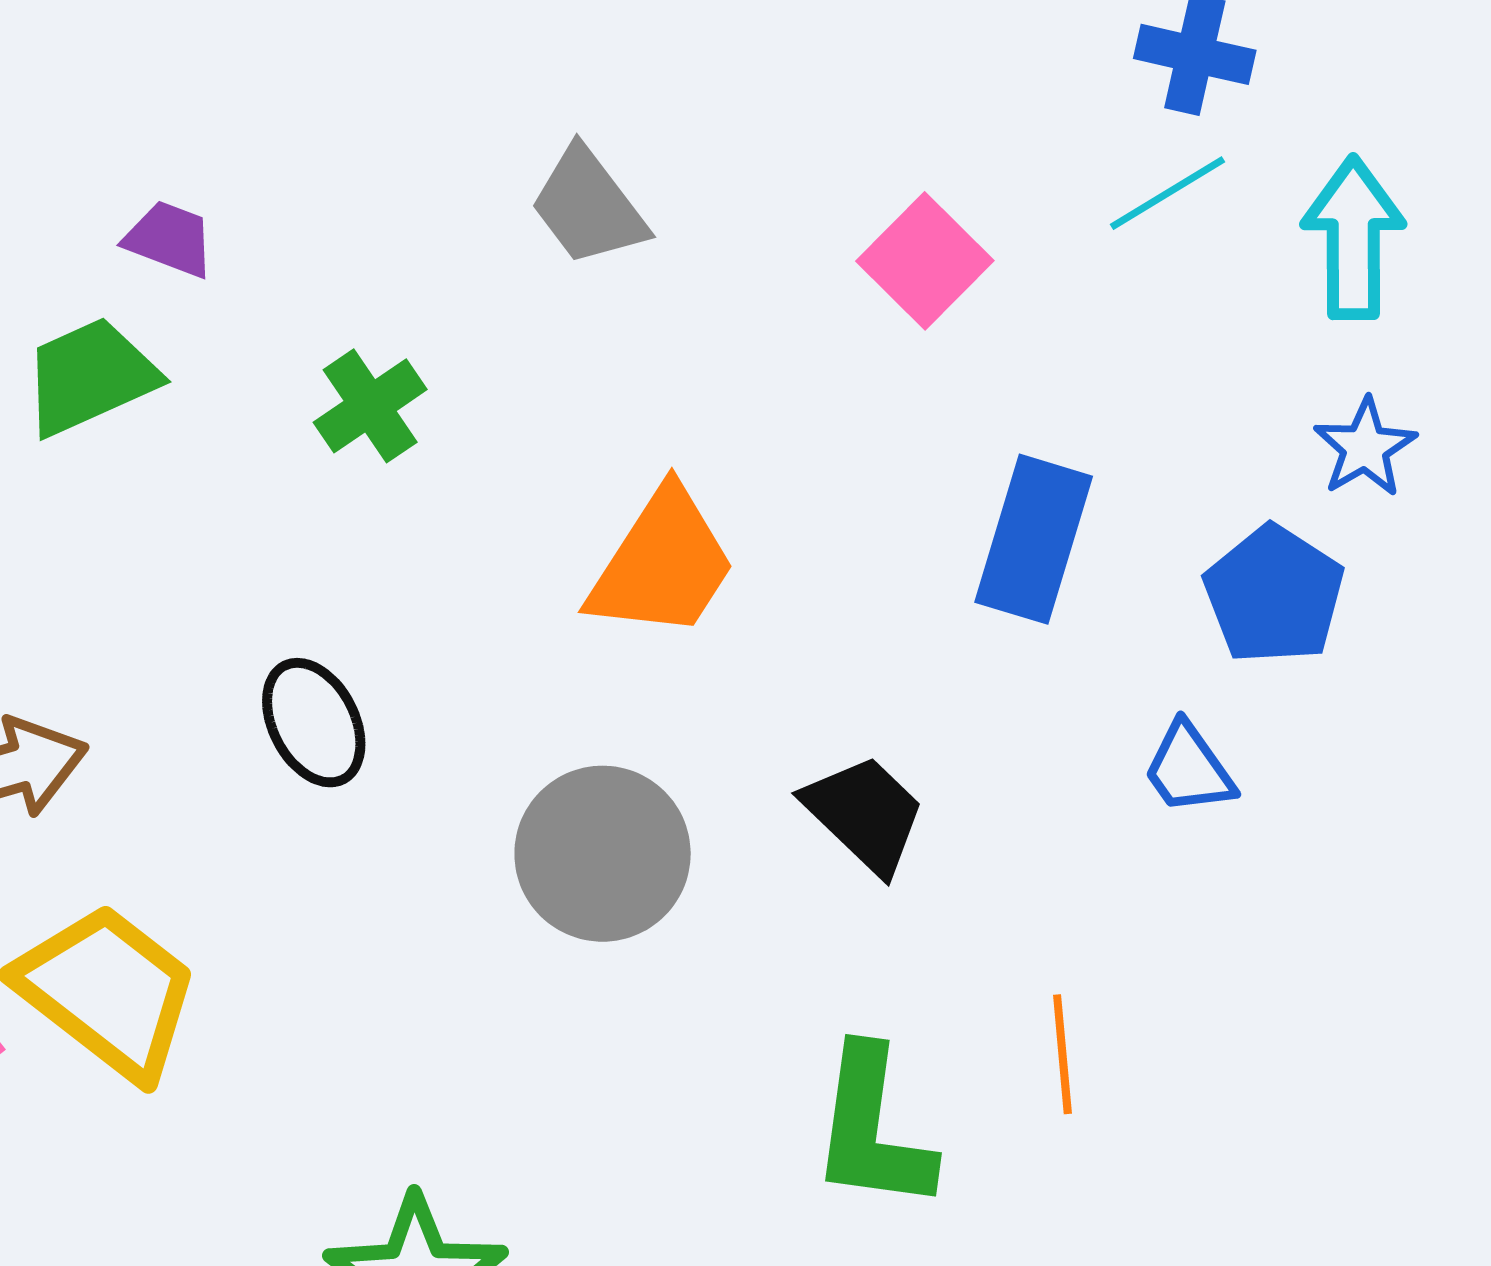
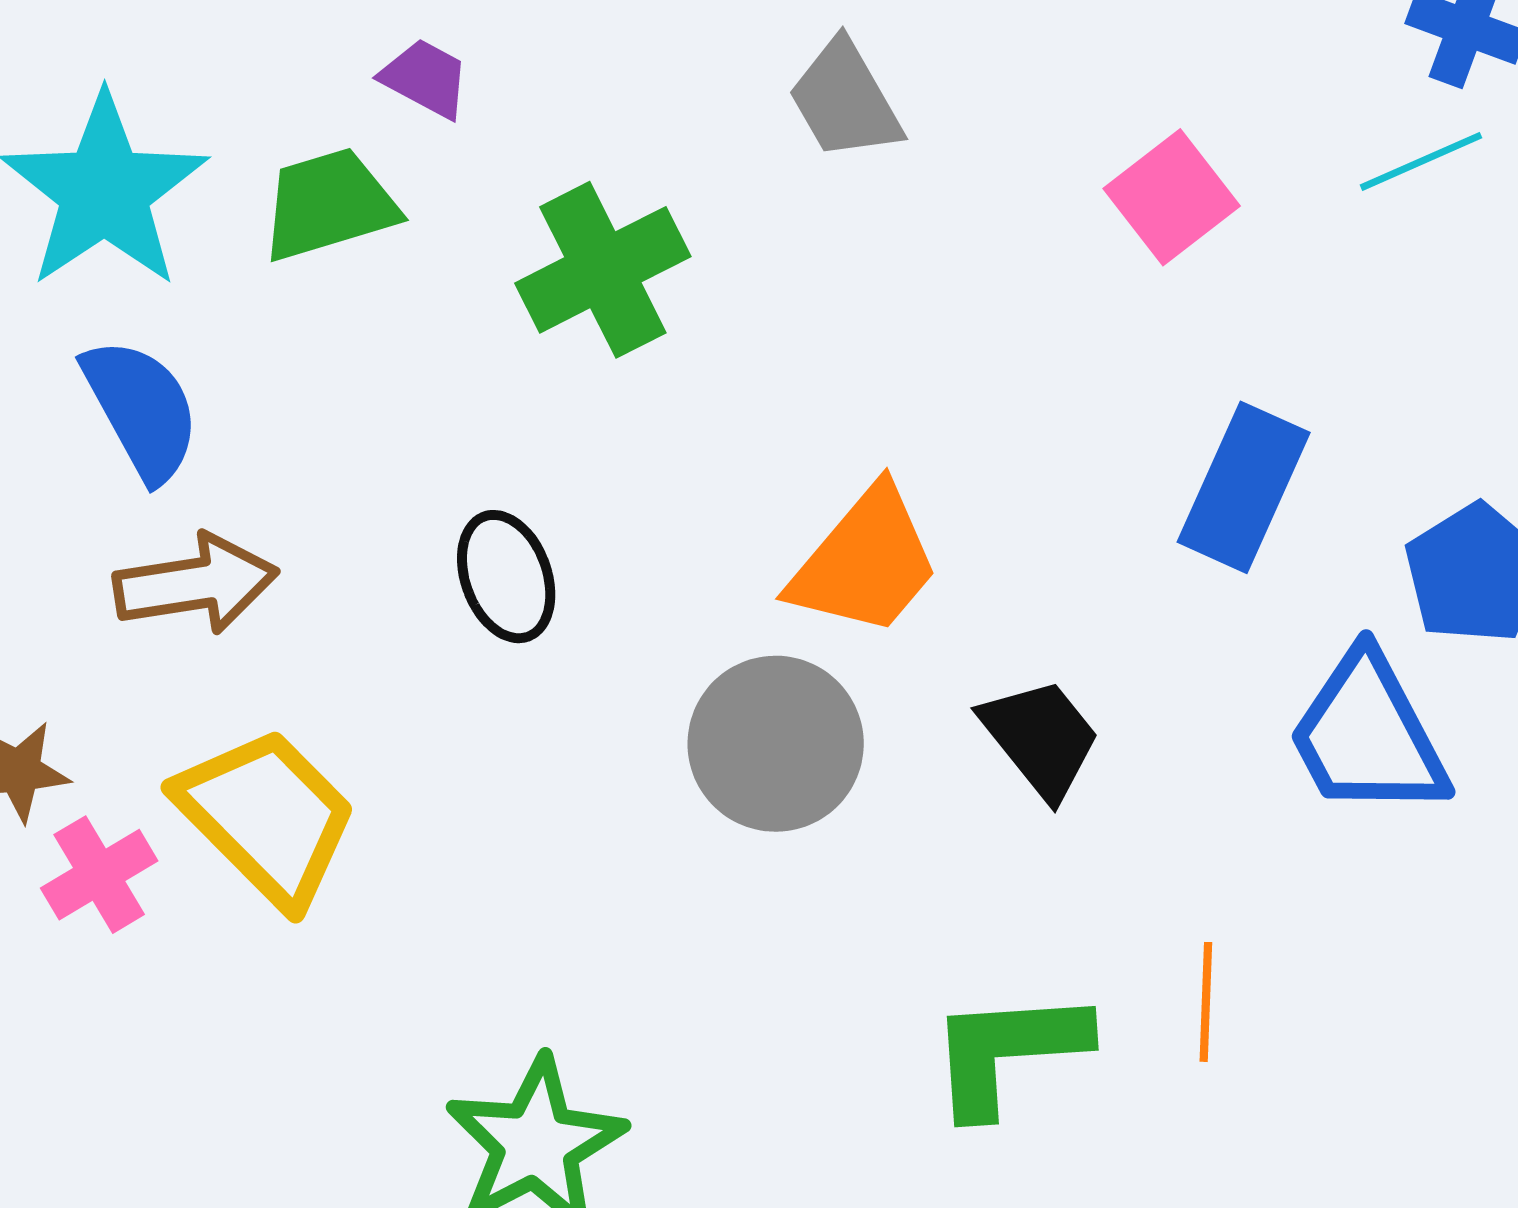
green cross: (370, 406) -> (603, 270), size x1.5
orange trapezoid: (662, 564) -> (865, 562), moved
blue trapezoid: (1189, 769) -> (1368, 735), size x1.8
green L-shape: (872, 1129) -> (1008, 1052), turned 71

